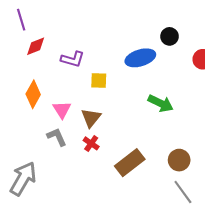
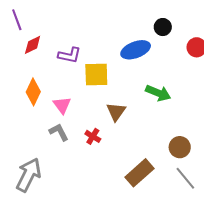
yellow square: (99, 81) -> (96, 74), size x1.5
brown triangle: (91, 118) -> (116, 112), moved
brown rectangle: (130, 163) -> (139, 173), moved

